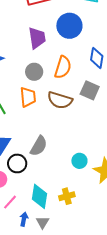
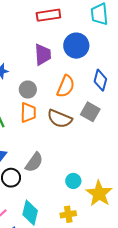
gray circle: (34, 72) -> (28, 90), moved
yellow cross: (67, 196) -> (68, 214), moved

